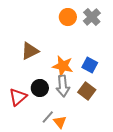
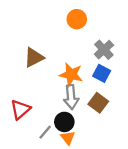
gray cross: (92, 17) -> (104, 50), moved
black circle: (40, 88) -> (64, 122), moved
gray line: (48, 117) -> (45, 132), moved

